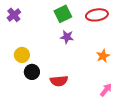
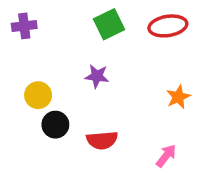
purple cross: (14, 15) -> (24, 26), turned 32
purple star: (67, 37) -> (97, 76), moved
pink arrow: (106, 90) -> (166, 156), moved

